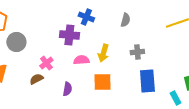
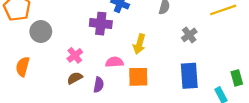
gray cross: (137, 52) -> (189, 35), moved, turned -32
pink semicircle: (81, 60) -> (114, 62), moved
brown semicircle: (36, 79) -> (75, 78), moved

